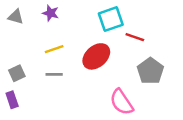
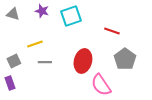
cyan square: (111, 19) -> (71, 16), moved
yellow line: (54, 49) -> (35, 44), moved
red ellipse: (96, 56) -> (83, 61), moved, turned -35

